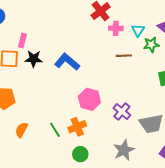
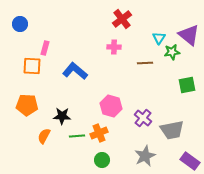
pink cross: (116, 28) -> (114, 47), moved
black star: (34, 59) -> (62, 116), moved
blue L-shape: (67, 62) -> (75, 71), moved
green line: (55, 130) -> (77, 136), turned -63

